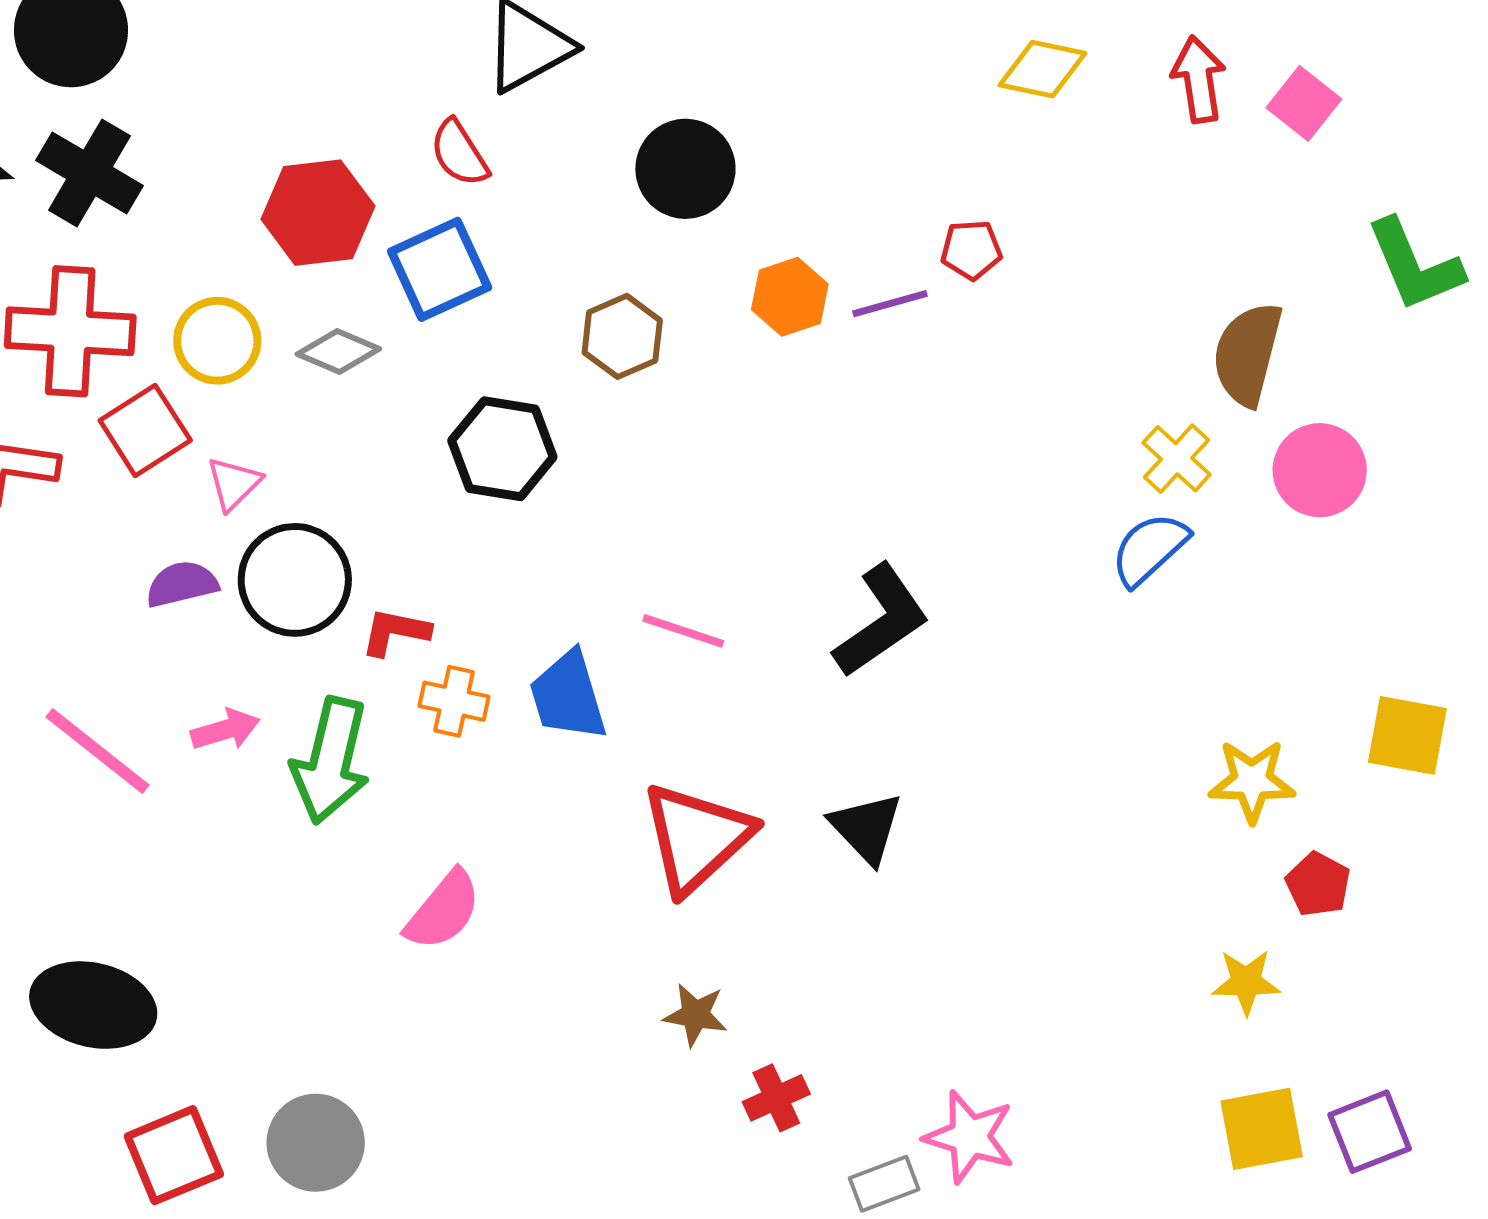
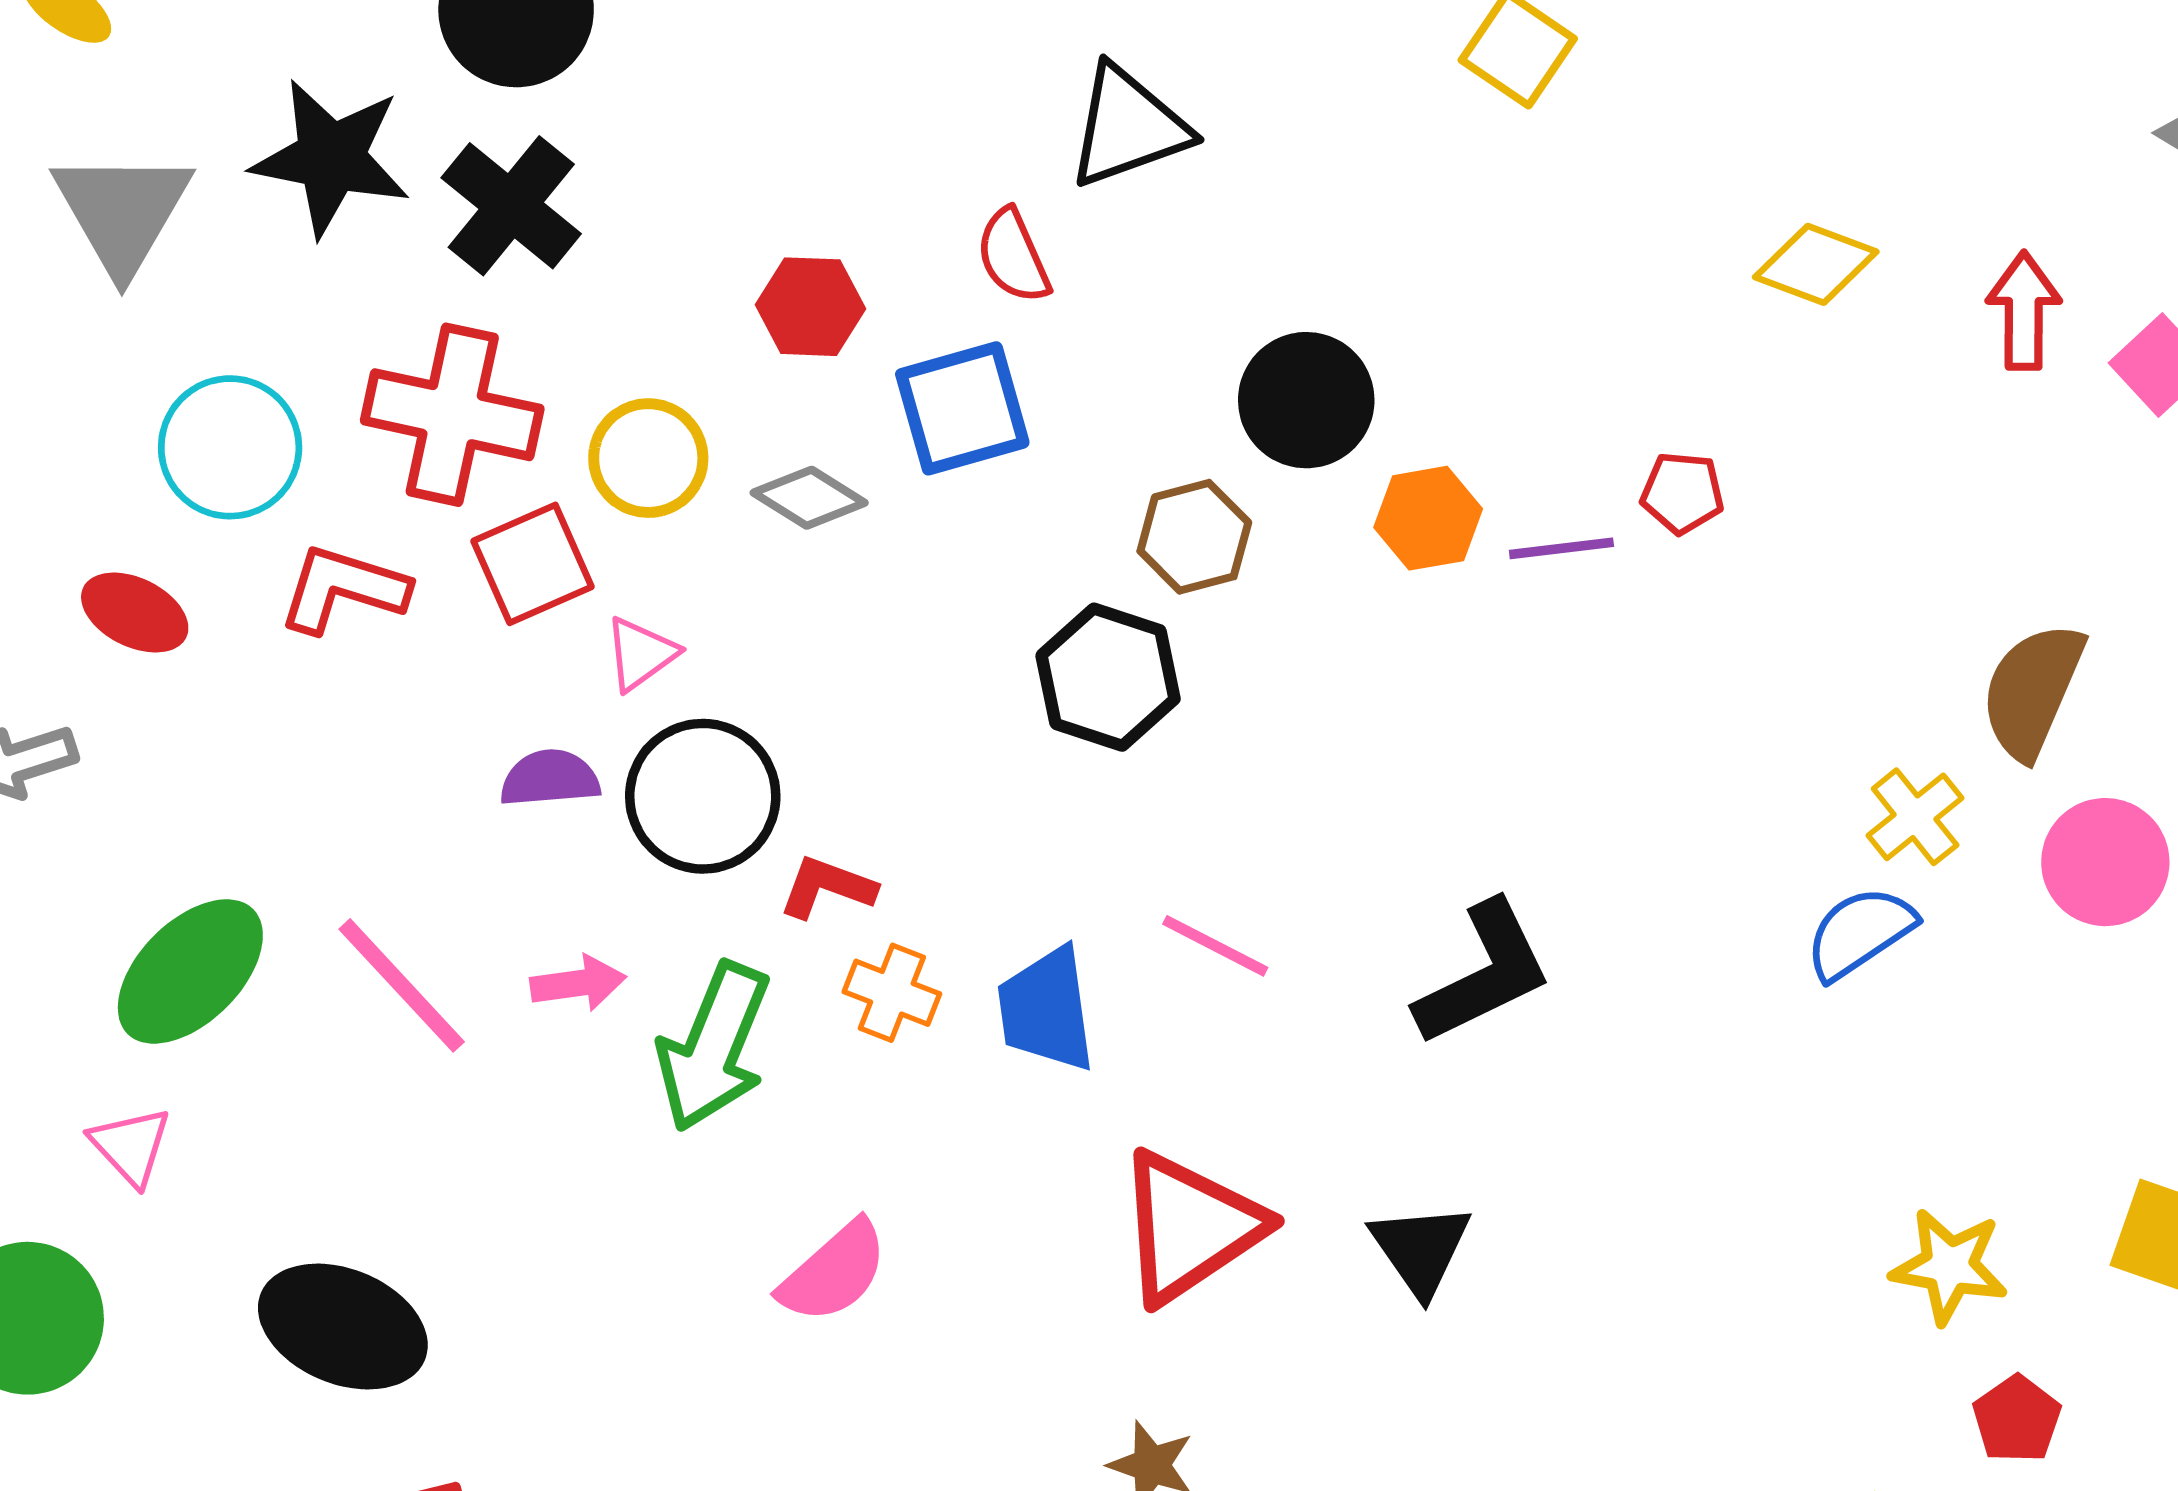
black circle: (685, 169) -> (1306, 400), moved
red hexagon: (318, 213) -> (810, 307), size x0.7
black hexagon: (502, 449) -> (1108, 677), moved

